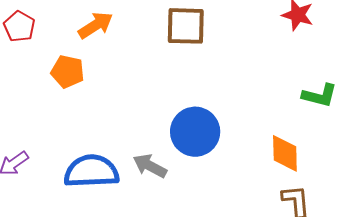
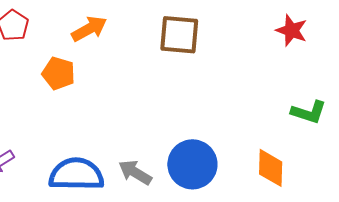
blue circle: (195, 132) -> (192, 164), moved

